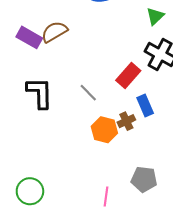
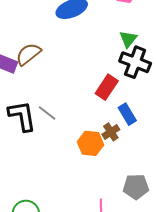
green triangle: (155, 16) -> (128, 39), moved
gray line: (88, 93) -> (47, 113), moved

